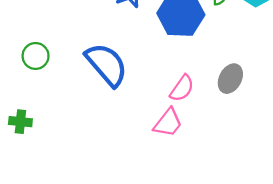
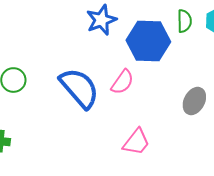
pink semicircle: (182, 88) -> (122, 82), moved

